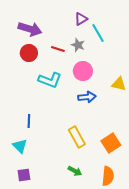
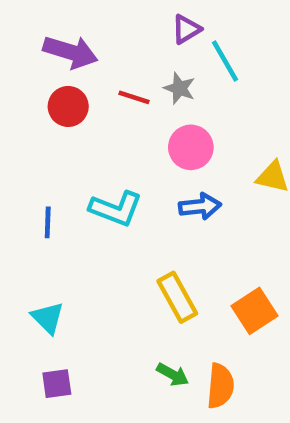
cyan L-shape: (50, 80) -> (116, 209), moved
blue line: (29, 121) -> (48, 222), moved
orange semicircle: (108, 176) -> (220, 386), moved

